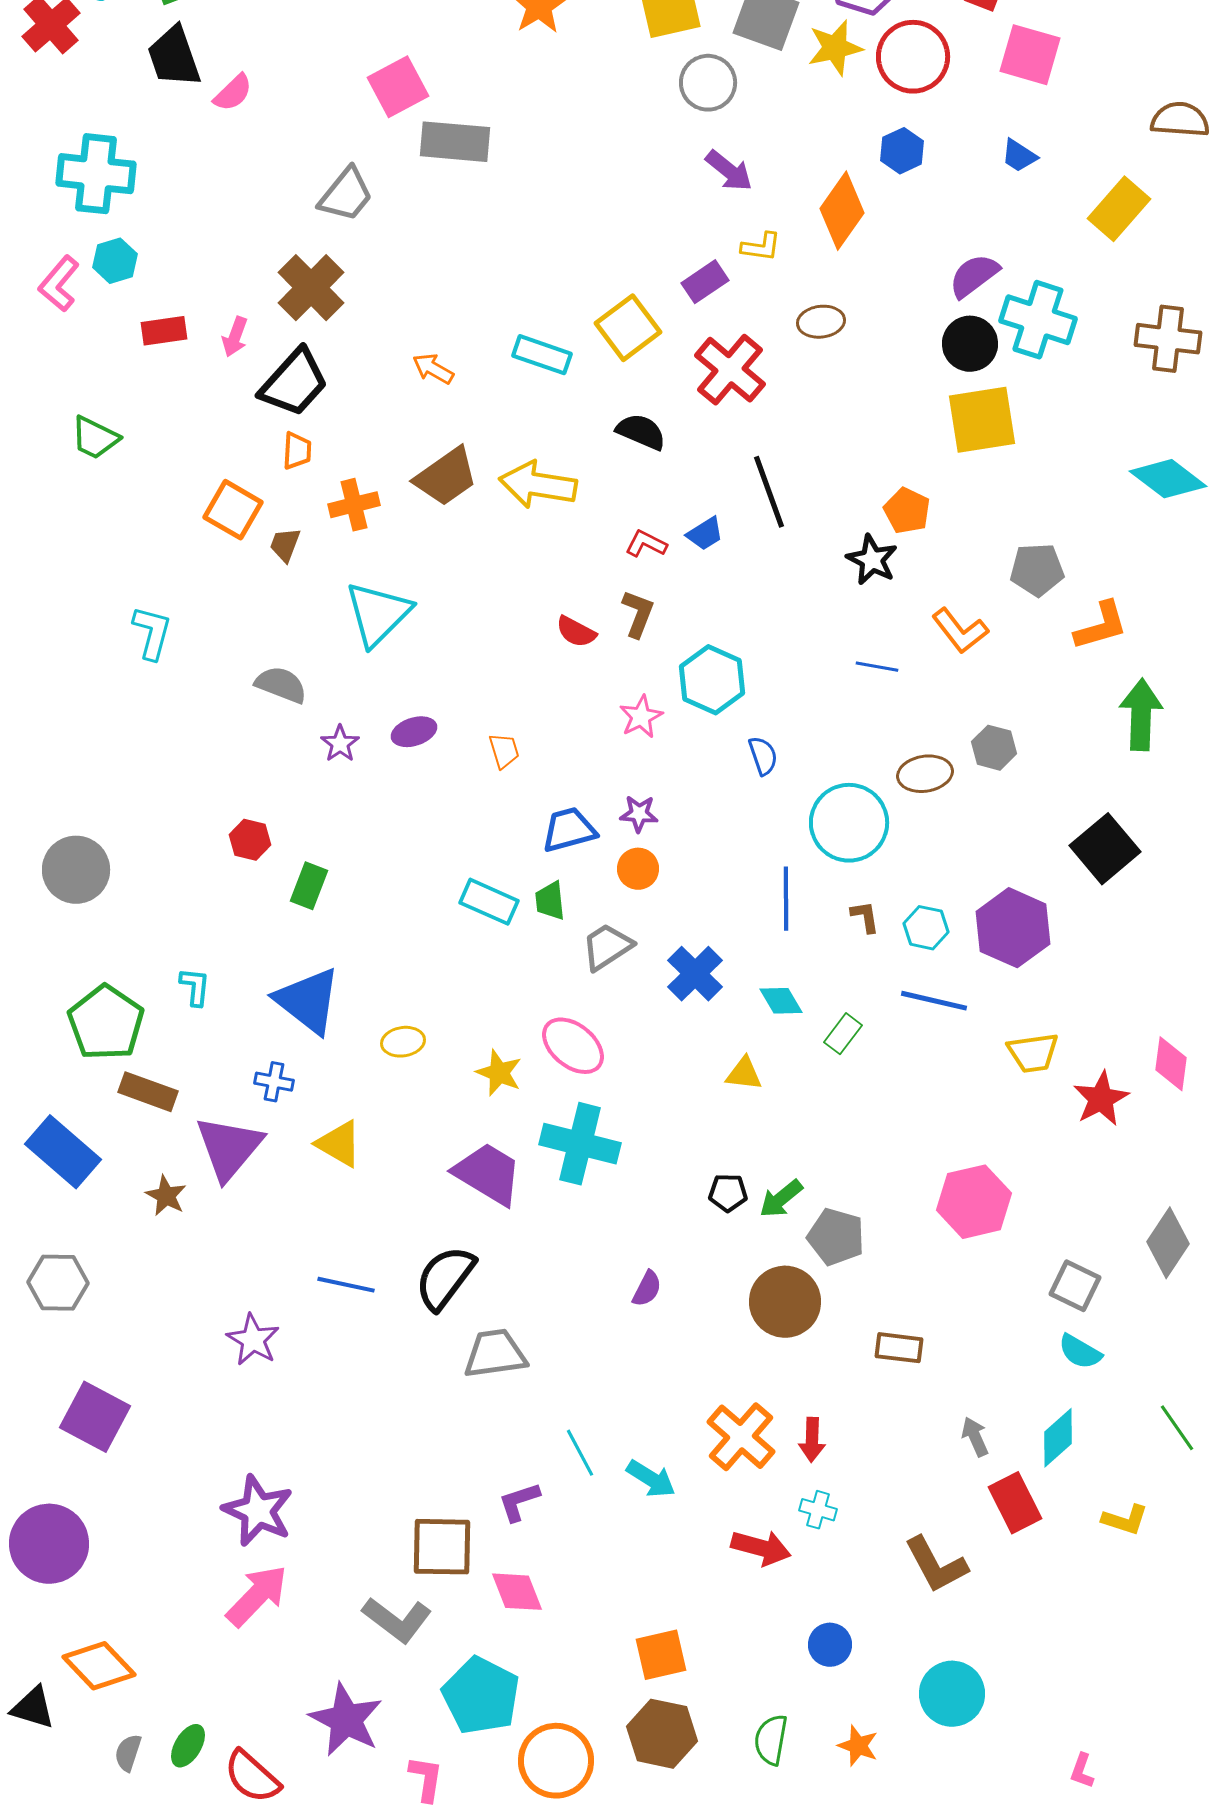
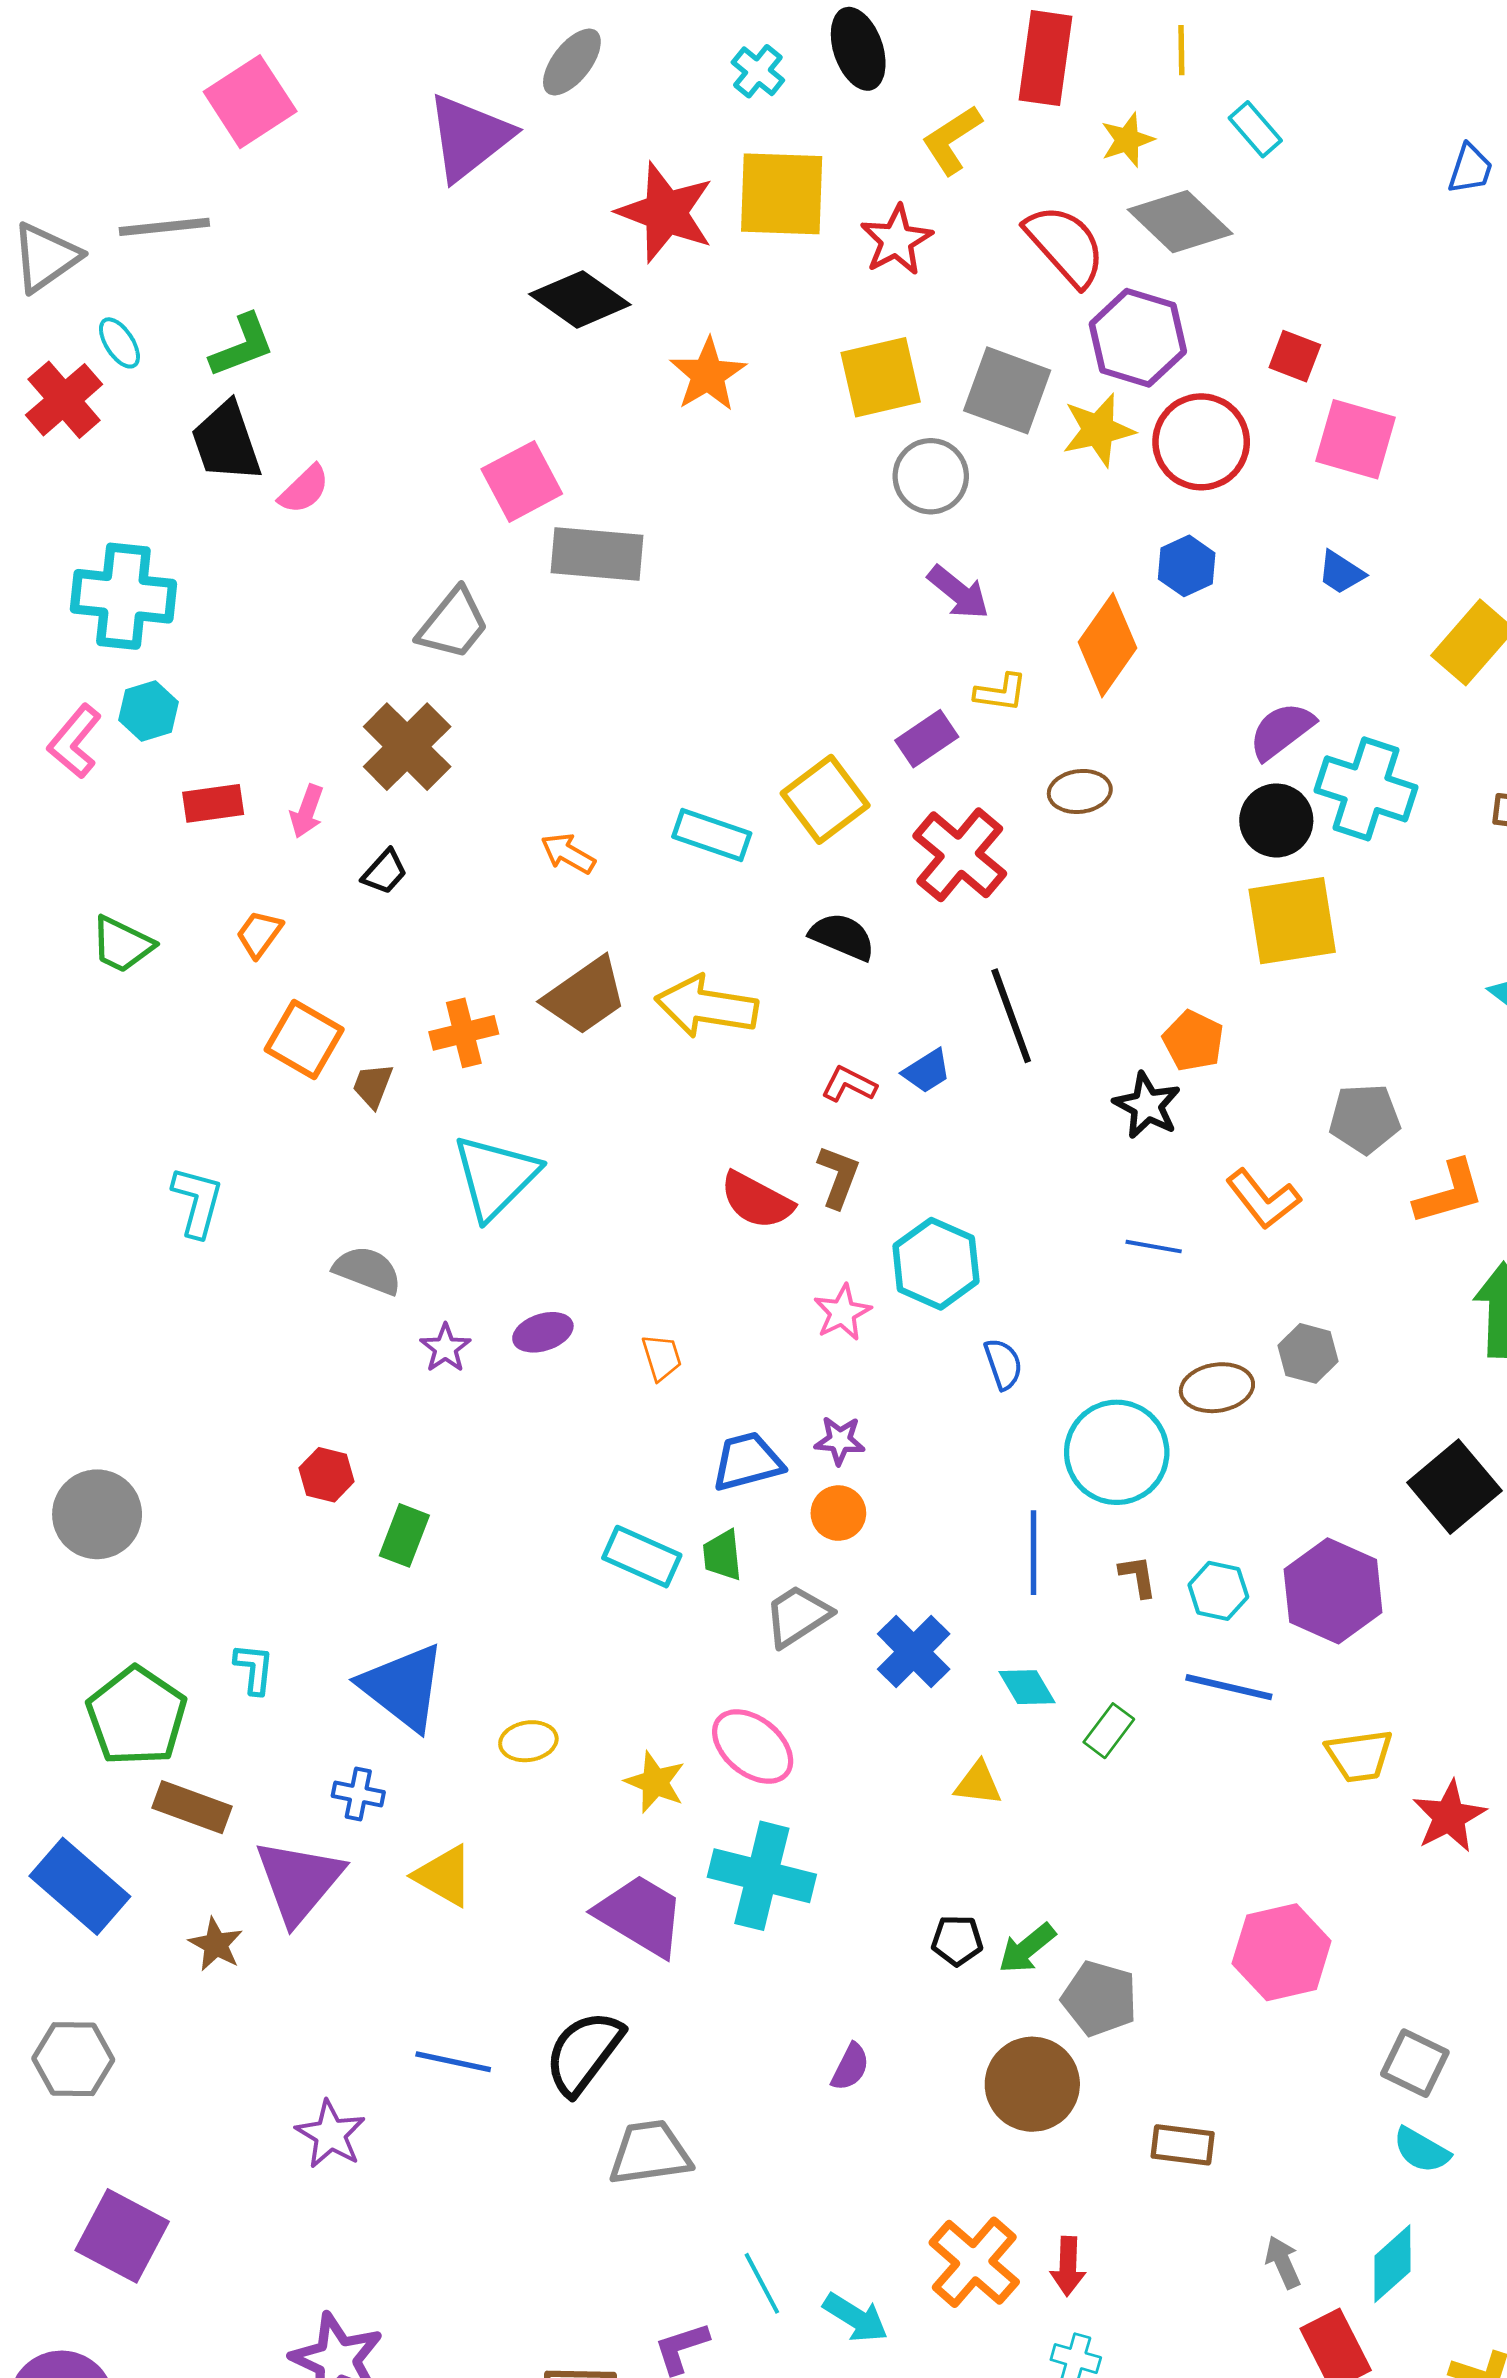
black trapezoid: (294, 383) -> (385, 872), size x0.5
orange trapezoid: (297, 451) -> (259, 934), moved, turned -147
red semicircle: (576, 632) -> (757, 1200), size x1.4

